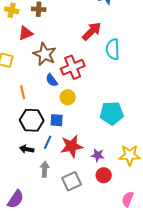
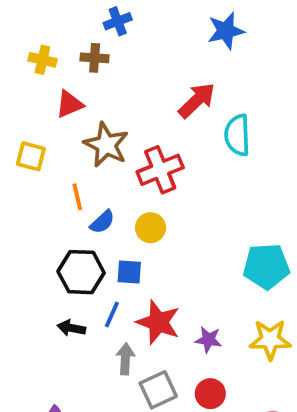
blue semicircle: (52, 80) -> (102, 222), moved, turned -96
orange line: (23, 92) -> (77, 197), moved
cyan pentagon: (112, 113) -> (266, 266), moved
red star: (72, 146) -> (158, 322), turned 30
gray arrow: (45, 169) -> (125, 359), moved
red circle: (104, 175) -> (210, 394), moved

